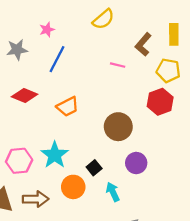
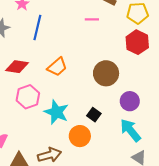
pink hexagon: (19, 161) -> (28, 97), moved
cyan arrow: (113, 192) -> (130, 130), moved, size x1.4

